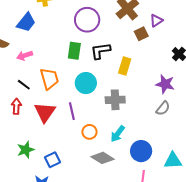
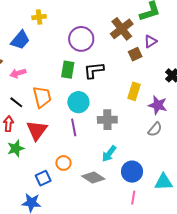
yellow rectangle: (125, 66) -> (134, 91), moved
purple line: (72, 111) -> (74, 127), moved
orange circle: (89, 132) -> (63, 163), moved
green star: (26, 150) -> (16, 148), moved

